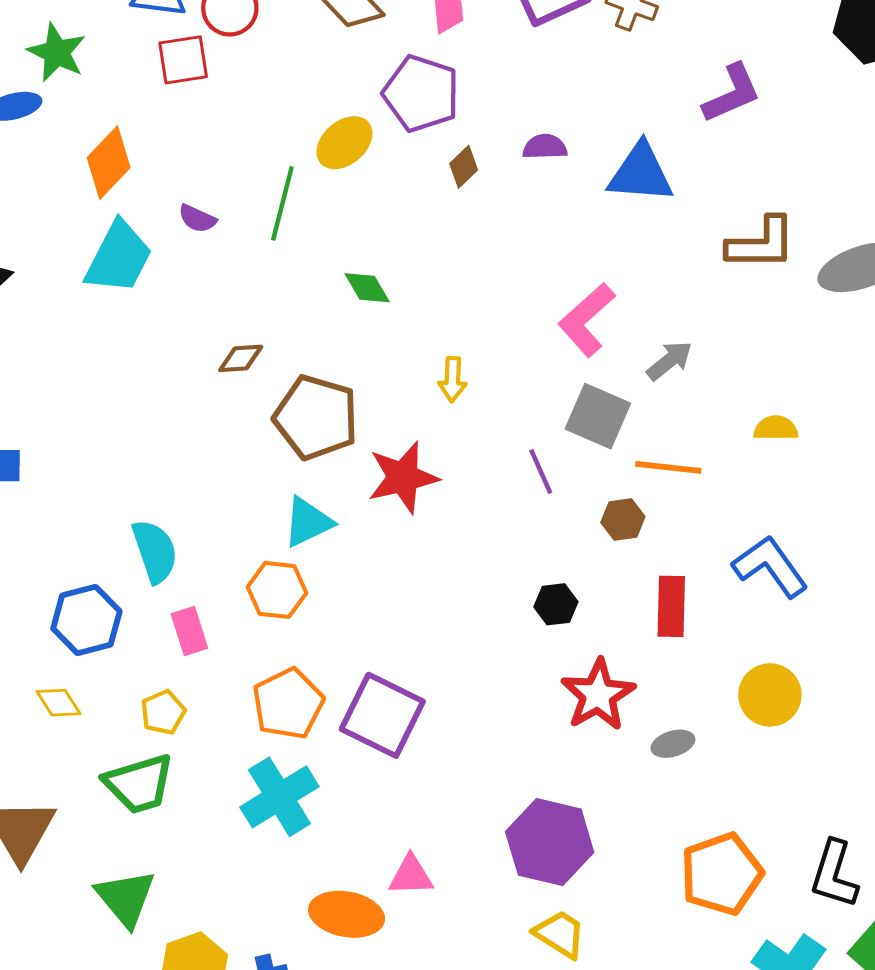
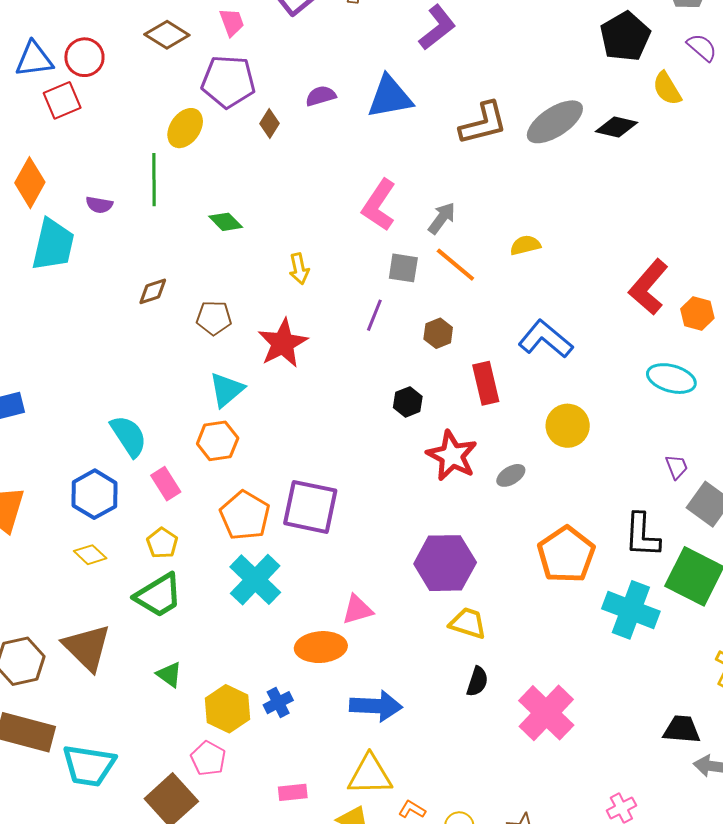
gray square: (598, 416) -> (403, 268), size x0.7
brown pentagon: (316, 417) -> (214, 318), size x0.6
orange line: (668, 467) -> (455, 265), moved, turned 48
purple line: (541, 471) -> (374, 315), turned 60
green triangle: (126, 898) -> (169, 675), size x0.6

